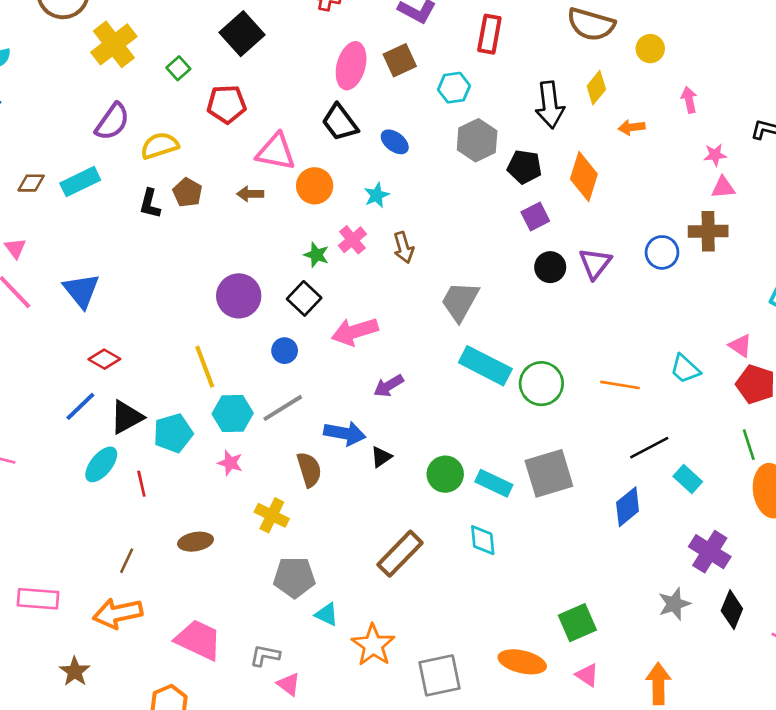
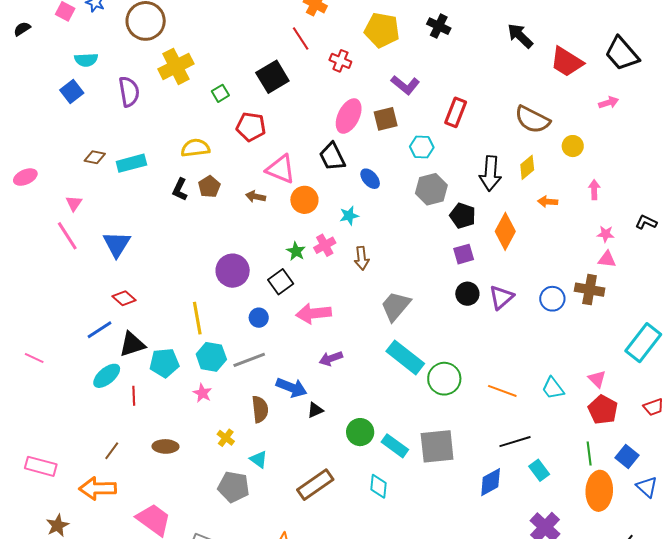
purple semicircle: (112, 122) -> (129, 92), moved, turned -56
yellow cross: (272, 515) -> (226, 438), size x0.7
cyan triangle: (327, 614) -> (259, 459), moved

